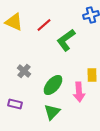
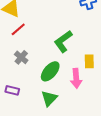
red line: (44, 25) -> (18, 29), moved
green L-shape: (66, 40) -> (63, 41), moved

